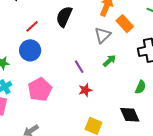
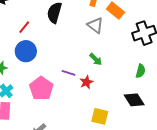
gray triangle: (103, 35) -> (95, 25), turned -30
green arrow: (109, 61) -> (96, 59), moved, turned 96
purple line: (79, 67) -> (68, 73), moved, turned -32

